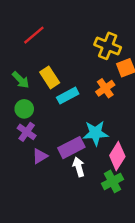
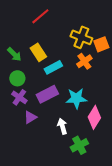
red line: (34, 35) -> (40, 16), moved
yellow cross: (108, 46) -> (81, 37), moved
purple rectangle: (71, 148) -> (47, 94), moved
green cross: (113, 181) -> (79, 145), moved

